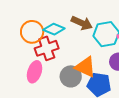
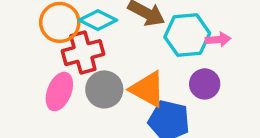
gray circle: (71, 76) -> (104, 89), moved

